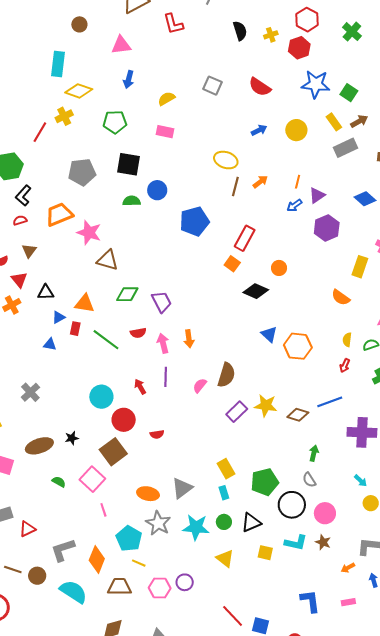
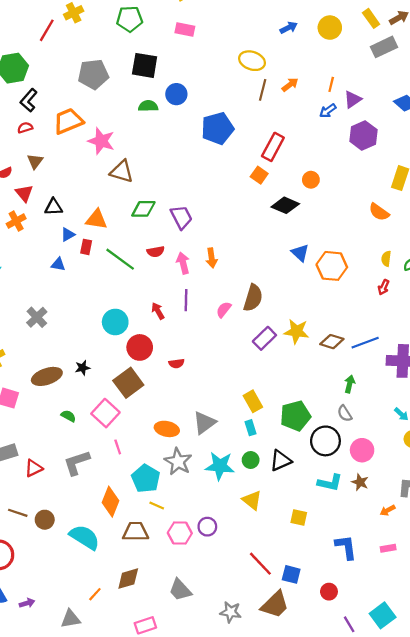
blue line: (330, 402) -> (365, 343), moved
gray L-shape: (63, 550) -> (77, 463), moved
yellow square: (265, 553) -> (299, 518), moved

